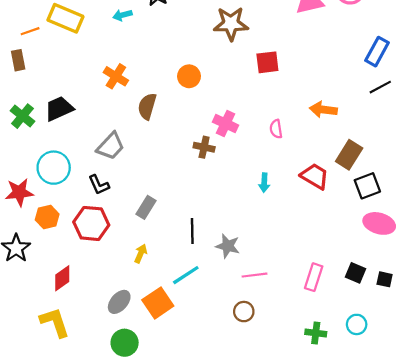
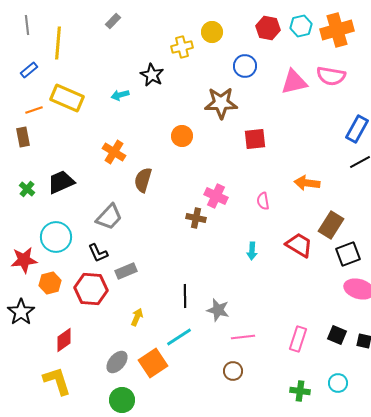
orange circle: (189, 76) -> (182, 136), moved
green cross: (22, 116) -> (27, 189), size x0.7
gray rectangle: (146, 207) -> (126, 271), moved, turned 35

